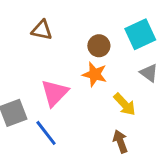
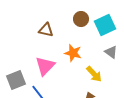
brown triangle: (42, 30) -> (46, 30), moved
brown circle: (99, 46) -> (81, 19), moved

